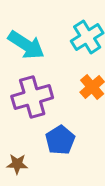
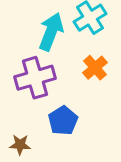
cyan arrow: (26, 45) -> (51, 32), moved, turned -102

